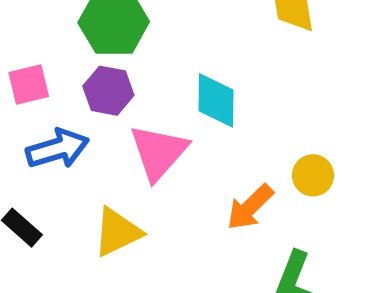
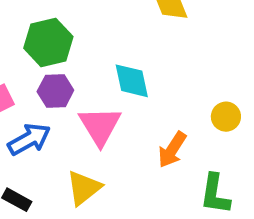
yellow circle: (313, 175) -> (226, 117), moved

